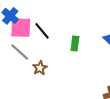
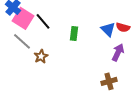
pink square: (21, 28) -> (23, 18), turned 30

